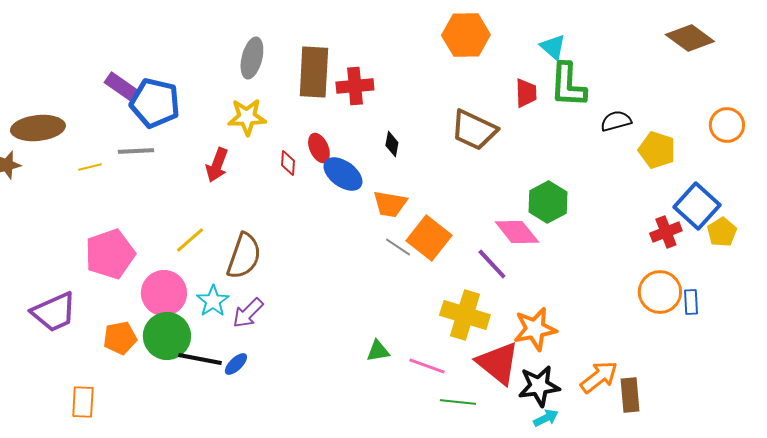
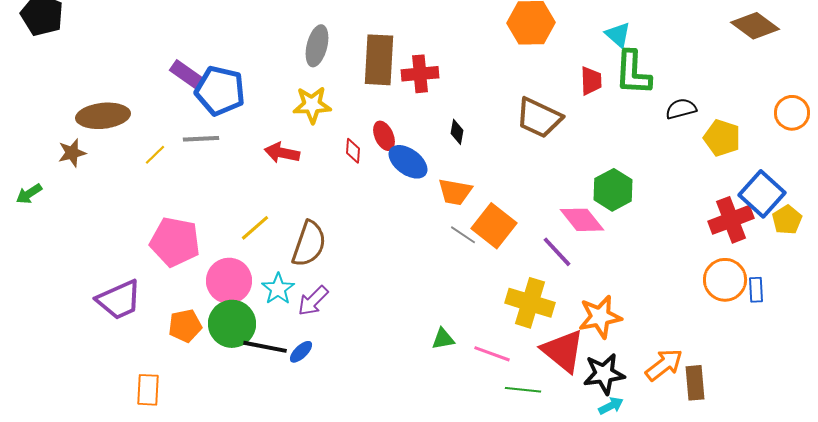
red arrow: (217, 165) -> (282, 153), turned 80
yellow line: (90, 167) -> (155, 155), turned -30
red cross: (666, 232) -> (731, 220), size x1.4
pink pentagon: (110, 254) -> (175, 242), turned 30

